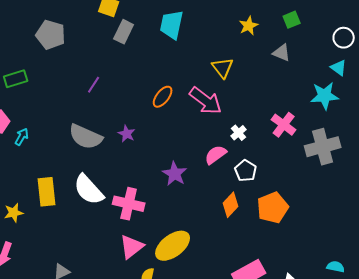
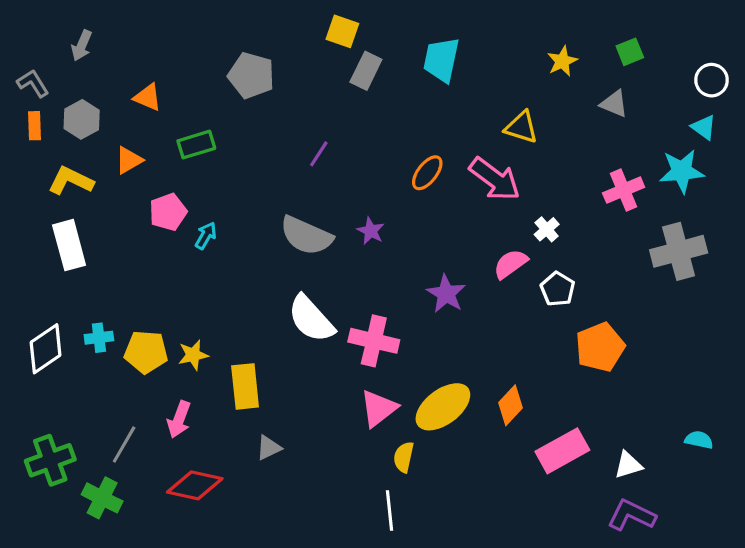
yellow triangle: (223, 68) -> (521, 127), turned -35
pink cross: (284, 125) -> (624, 190), moved, turned 30
yellow rectangle: (47, 192) -> (245, 386), moved
orange diamond: (231, 205) -> (510, 405), moved

